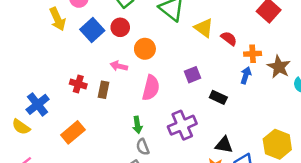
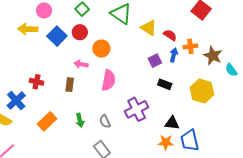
yellow arrow: (57, 19) -> (28, 29), turned 120
purple square: (192, 75) -> (155, 61), moved
blue arrow: (246, 75) -> (174, 55), moved
red cross: (78, 84) -> (37, 82), moved
green arrow: (137, 125) -> (80, 120), moved
yellow hexagon: (277, 144) -> (202, 91), moved
gray semicircle: (143, 147) -> (105, 121), moved

